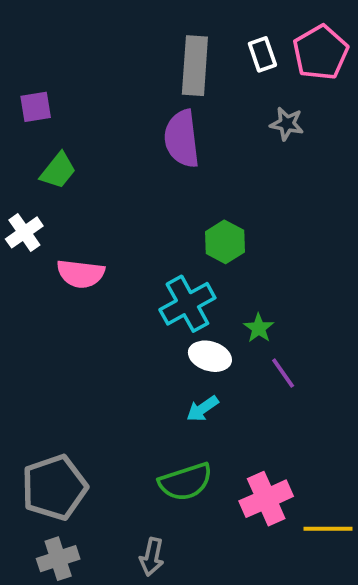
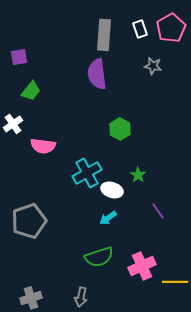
cyan cross: (187, 304) -> (87, 173), moved
purple line: (283, 373) -> (158, 211), moved
gray pentagon: (54, 487) -> (29, 221), moved

